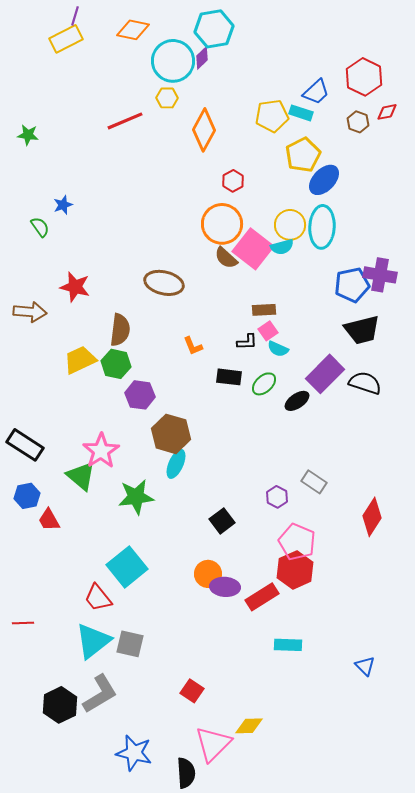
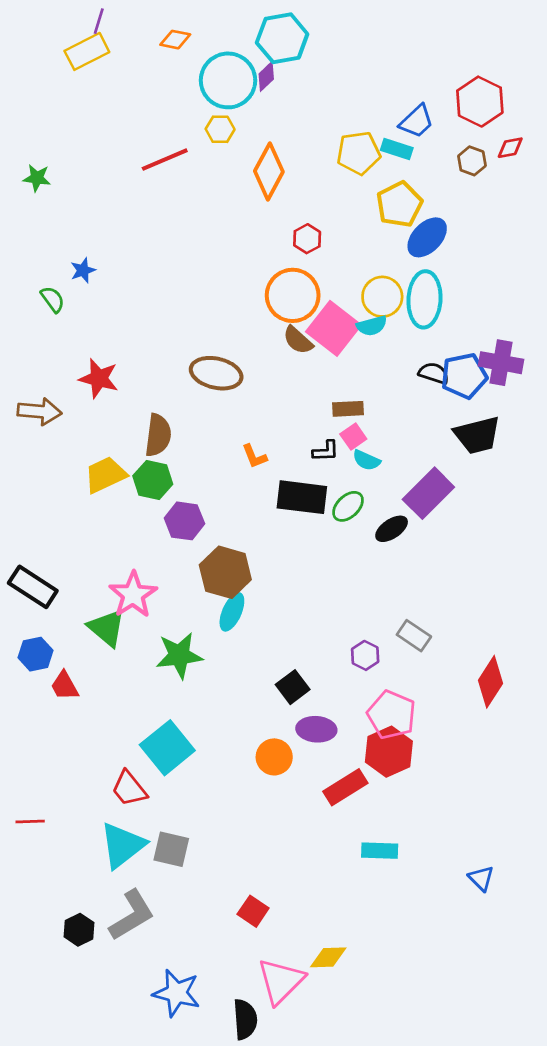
orange diamond: (133, 30) -> (175, 40), size x0.7
black rectangle: (229, 377) -> (302, 497), size x1.5
black semicircle: (365, 383) -> (434, 373), moved, size x0.7
purple ellipse: (225, 587) -> (316, 729), moved
black hexagon: (60, 705) -> (79, 930), size x0.7

